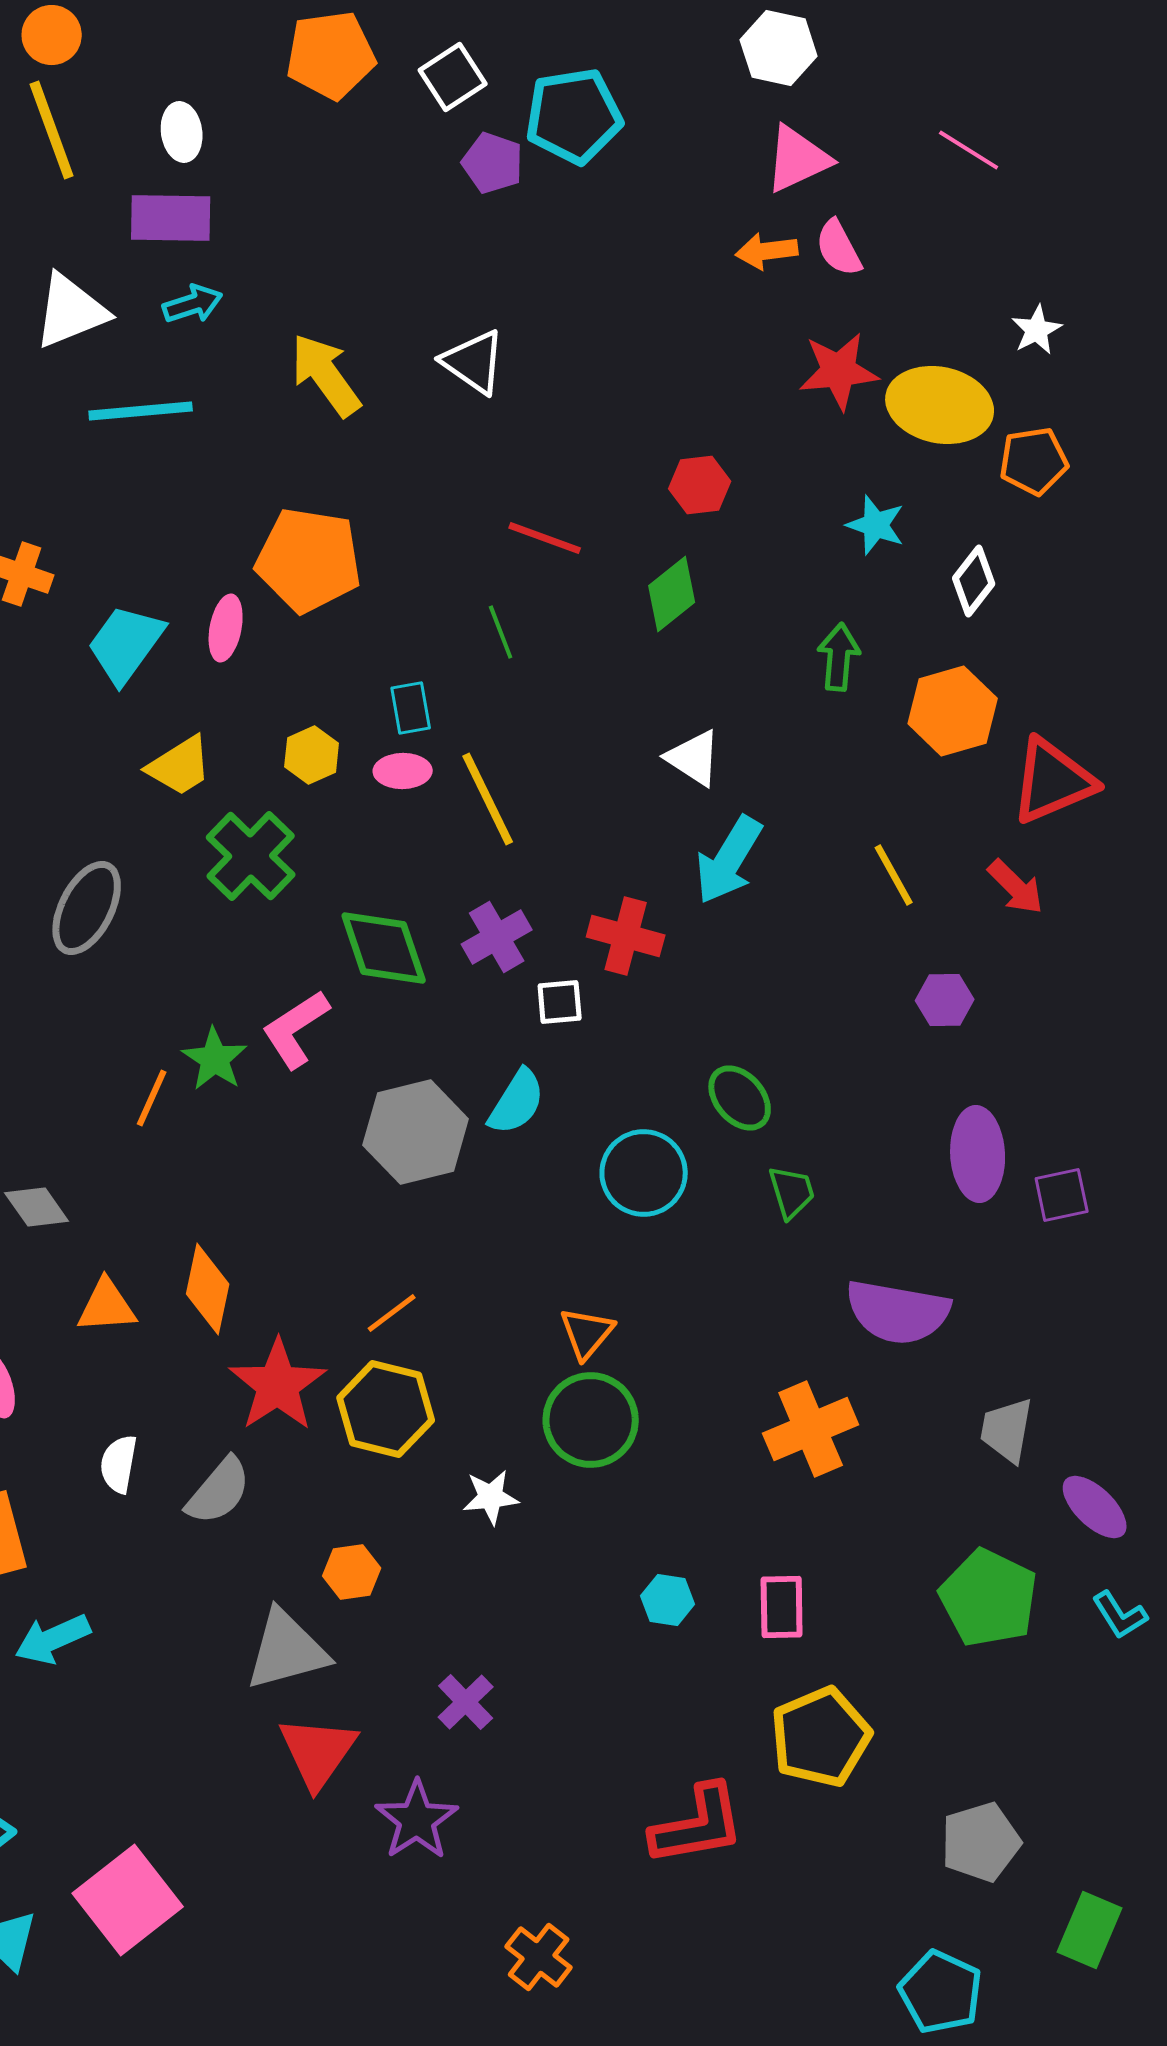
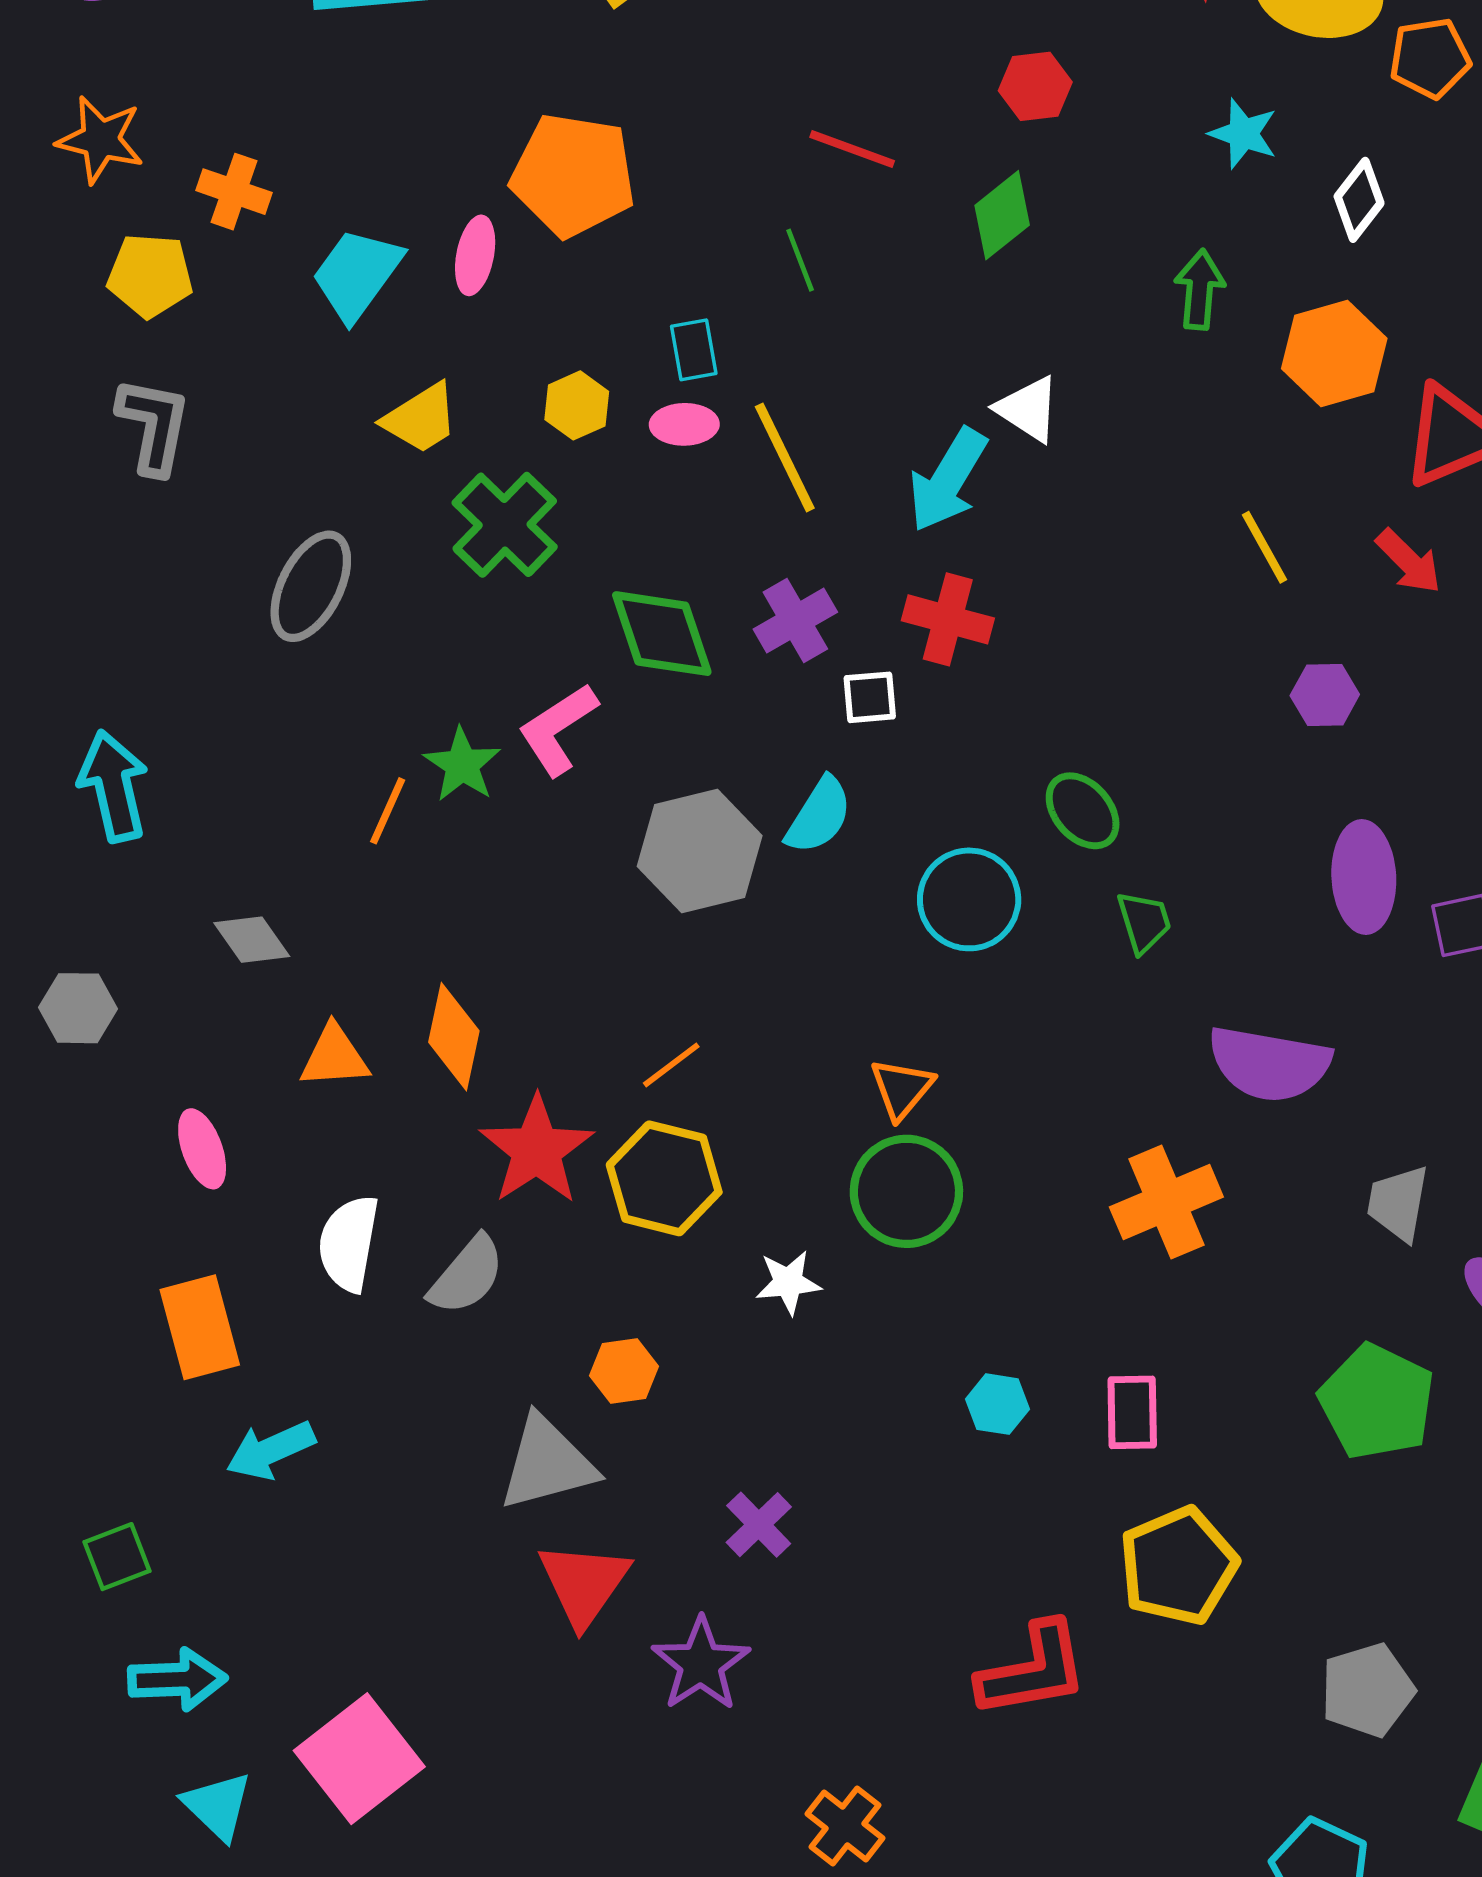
cyan arrow: (729, 860) -> (948, 480), moved
white semicircle: (119, 1464) -> (349, 1243), size x1.4

